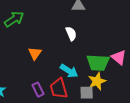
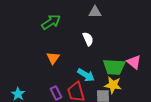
green arrow: (14, 19) -> (51, 22), moved
yellow star: (97, 81) -> (113, 85), turned 30

